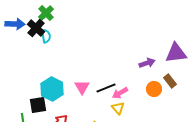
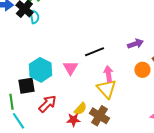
black line: (106, 88) -> (94, 52), moved
pink arrow: (120, 93) -> (108, 74), turned 112
yellow triangle: (118, 108) -> (106, 89), size x1.5

